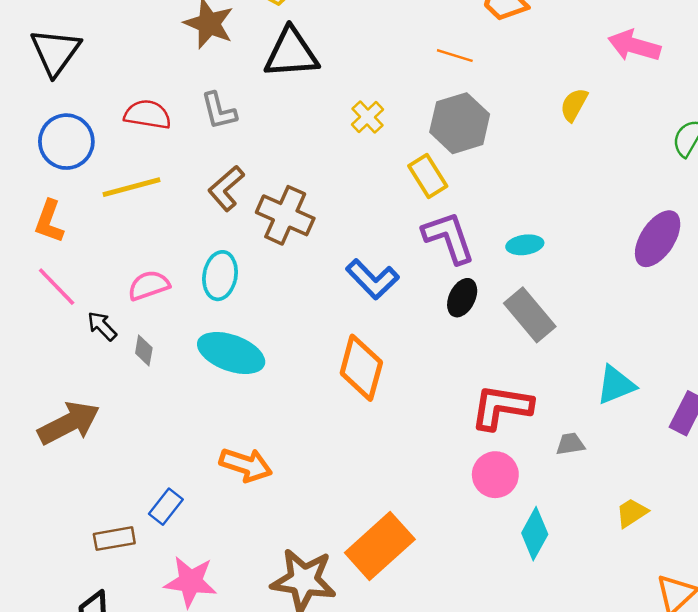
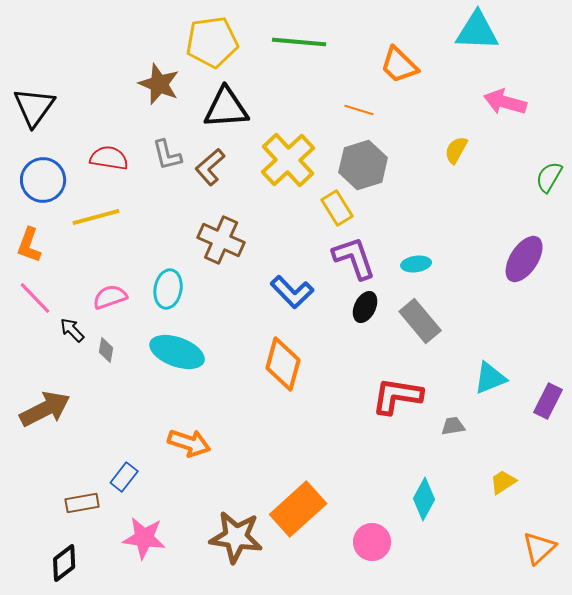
yellow cross: (367, 117) -> (288, 160), size x2.0
brown L-shape: (226, 188) -> (210, 167), moved
pink circle: (495, 475) -> (372, 542), moved

